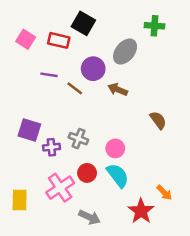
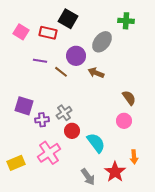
gray cross: (78, 139) -> (64, 113), turned 35
pink circle: (115, 148) -> (124, 121), moved
red circle: (87, 173) -> (72, 131), moved
orange arrow: (164, 193) -> (134, 157), turned 40
yellow rectangle: (20, 200) -> (16, 163), turned 66
gray arrow: (89, 217) -> (88, 177), moved, turned 30

